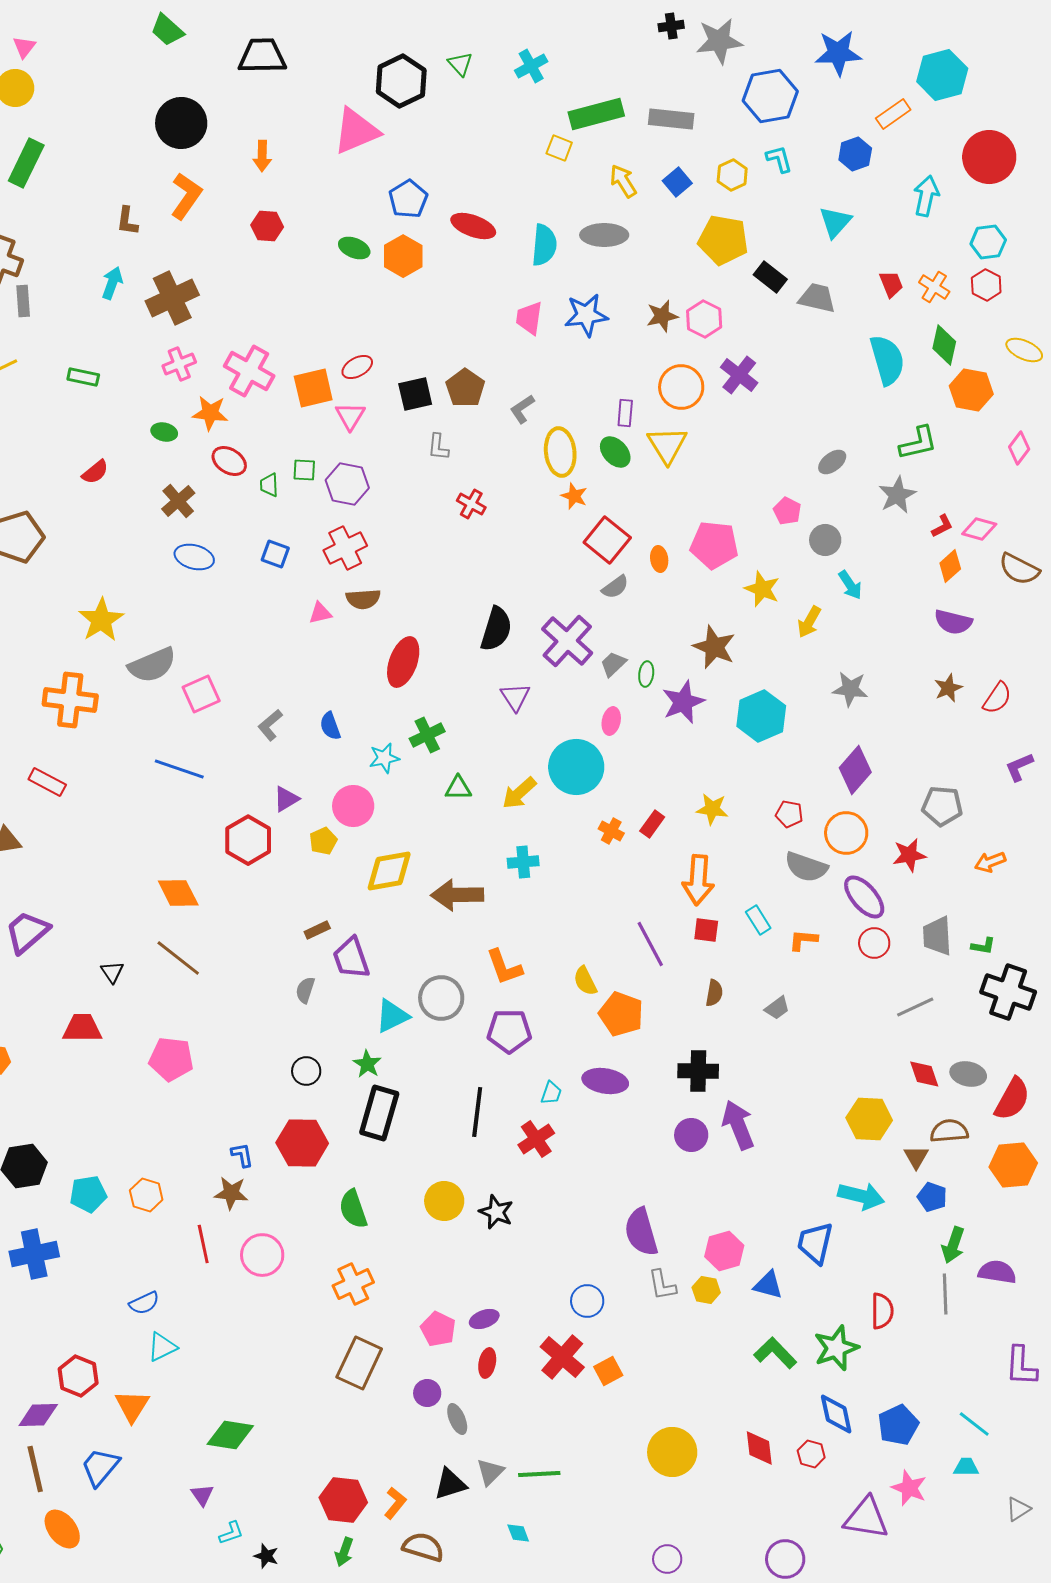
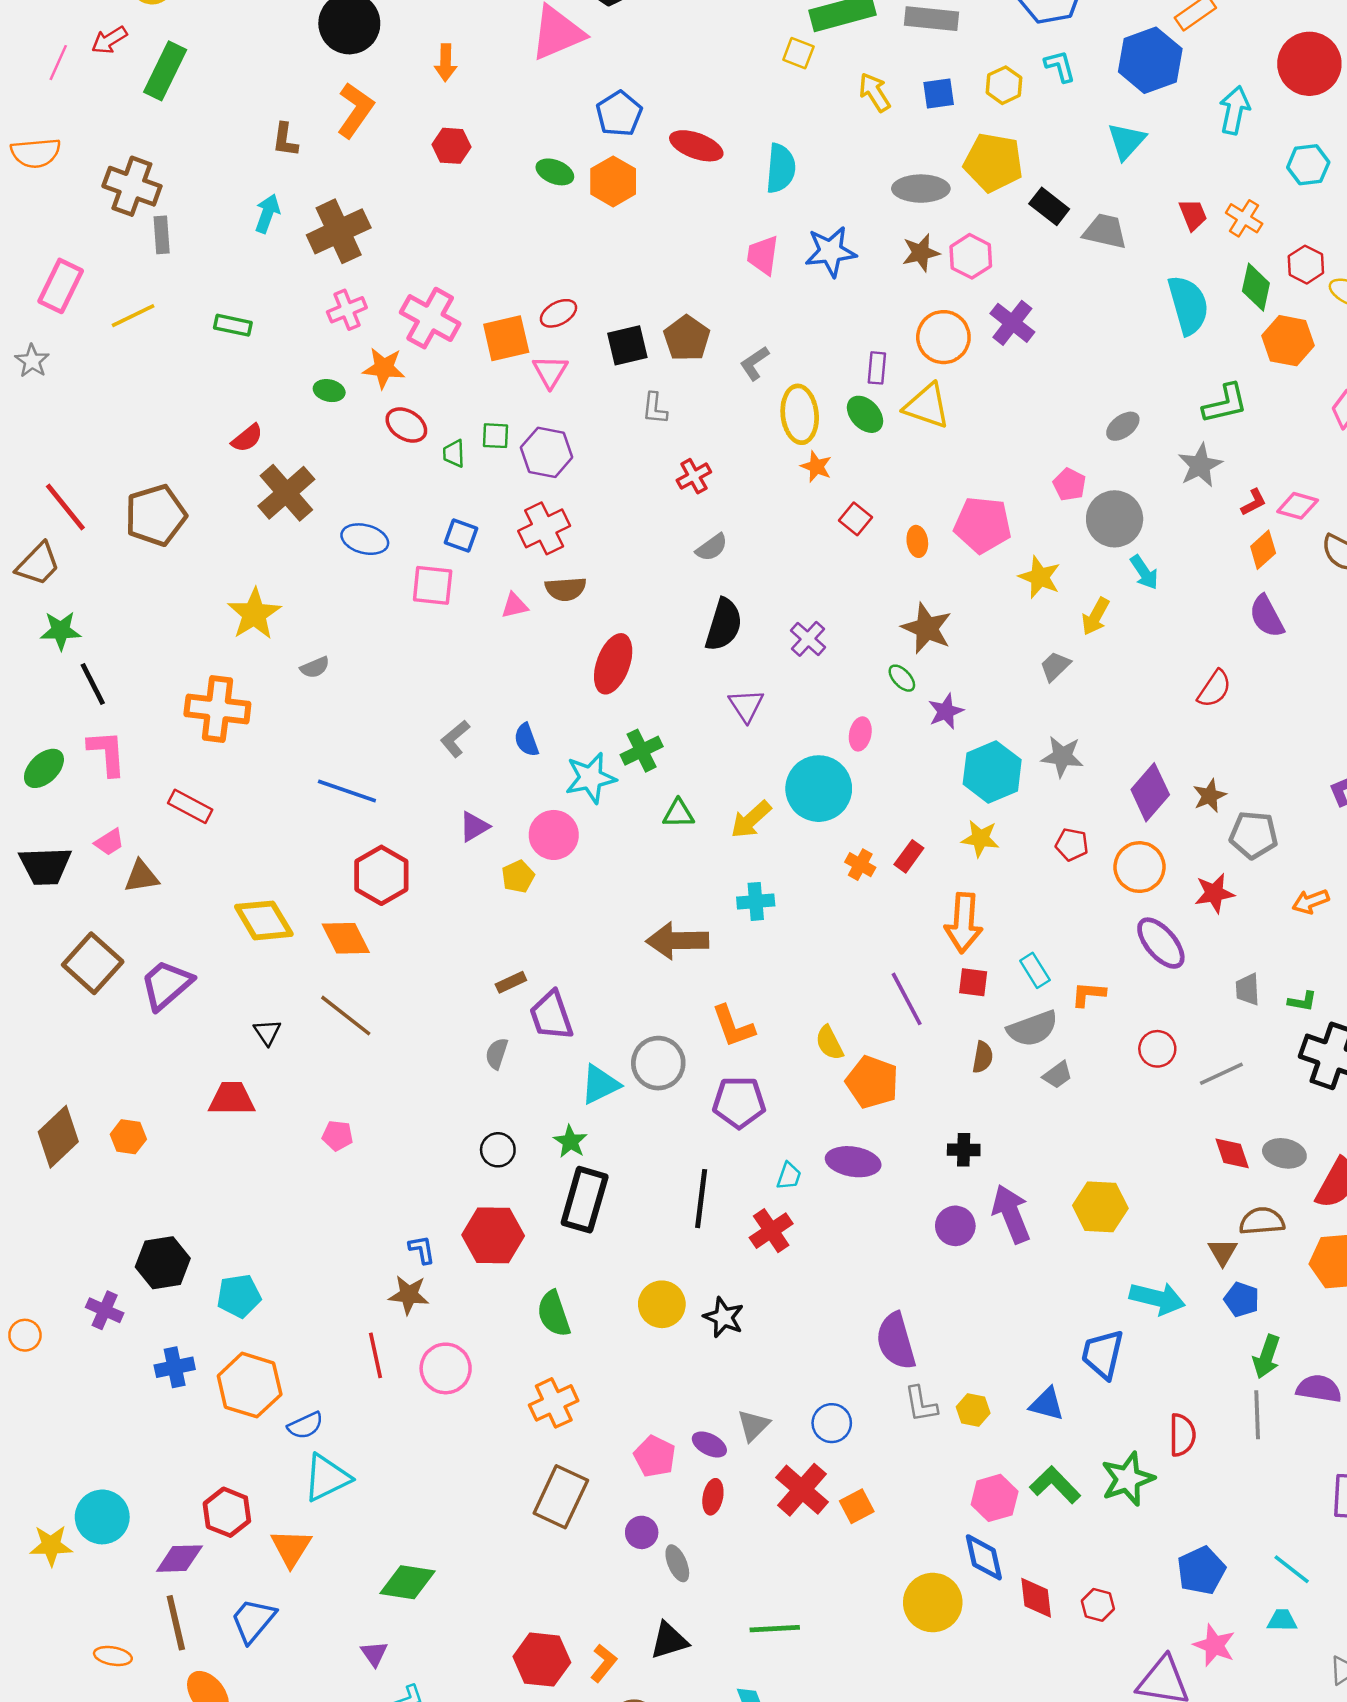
blue hexagon: (855, 154) -> (1150, 60), size x1.6
blue square: (677, 182) -> (939, 93), turned 32
gray ellipse: (604, 235) -> (921, 189), moved
red hexagon: (986, 285) -> (1306, 265), moved
yellow triangle: (667, 445) -> (927, 406), turned -39
brown cross: (178, 501) -> (286, 493), moved, size x1.4
red cross: (471, 504) -> (694, 476), turned 32
red square: (607, 540) -> (856, 519), size x0.6
gray circle: (825, 540) -> (1115, 519), size x1.5
gray semicircle: (615, 587) -> (712, 547), moved
purple semicircle: (953, 622) -> (1267, 616), turned 48
purple cross: (567, 641) -> (808, 639), size x0.6
brown star: (714, 647) -> (927, 628), moved
gray trapezoid: (613, 664) -> (1055, 666), moved
gray semicircle: (152, 665) -> (315, 667), size x0.5
green ellipse: (646, 674) -> (902, 678), turned -50
brown star: (948, 688) -> (1210, 796), moved
gray star: (850, 689) -> (1062, 757), moved
pink square: (201, 694) -> (433, 585), moved, turned 30
red semicircle: (997, 698) -> (1214, 689), moved
purple star: (683, 702) -> (946, 711), size x0.7
cyan hexagon: (761, 716) -> (992, 772), moved
cyan star: (384, 758) -> (591, 778), size x1.4
red hexagon: (248, 840) -> (381, 875), moved
gray semicircle: (806, 867) -> (1033, 1029), moved, turned -39
yellow diamond: (389, 871) -> (264, 920), moved, turned 69
gray trapezoid: (937, 936) -> (1248, 989), size x0.7
red circle: (874, 943) -> (1157, 1049), moved
pink pentagon: (171, 1059) -> (337, 1136), size x0.6
black cross: (698, 1071) -> (964, 1150), size x0.7
yellow hexagon: (869, 1119) -> (1100, 1207), moved
orange hexagon: (146, 1195) -> (250, 1385), moved, size x1.6
pink hexagon: (724, 1251) -> (995, 1498), moved
blue cross: (34, 1254) -> (175, 1367), size x0.7
purple ellipse: (484, 1319) -> (709, 1444), turned 48
cyan triangle: (162, 1347) -> (327, 1478), size x1.4
blue diamond: (836, 1414) -> (984, 1557), moved
gray triangle: (490, 1472) -> (753, 1425), moved

